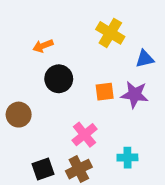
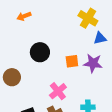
yellow cross: (110, 33) -> (88, 18), moved
orange arrow: (43, 46) -> (24, 16), moved

